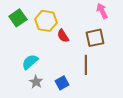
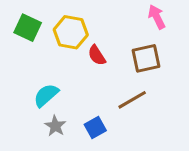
green square: (18, 18) -> (28, 28), turned -30
brown line: (86, 65) -> (132, 100), turned 60

